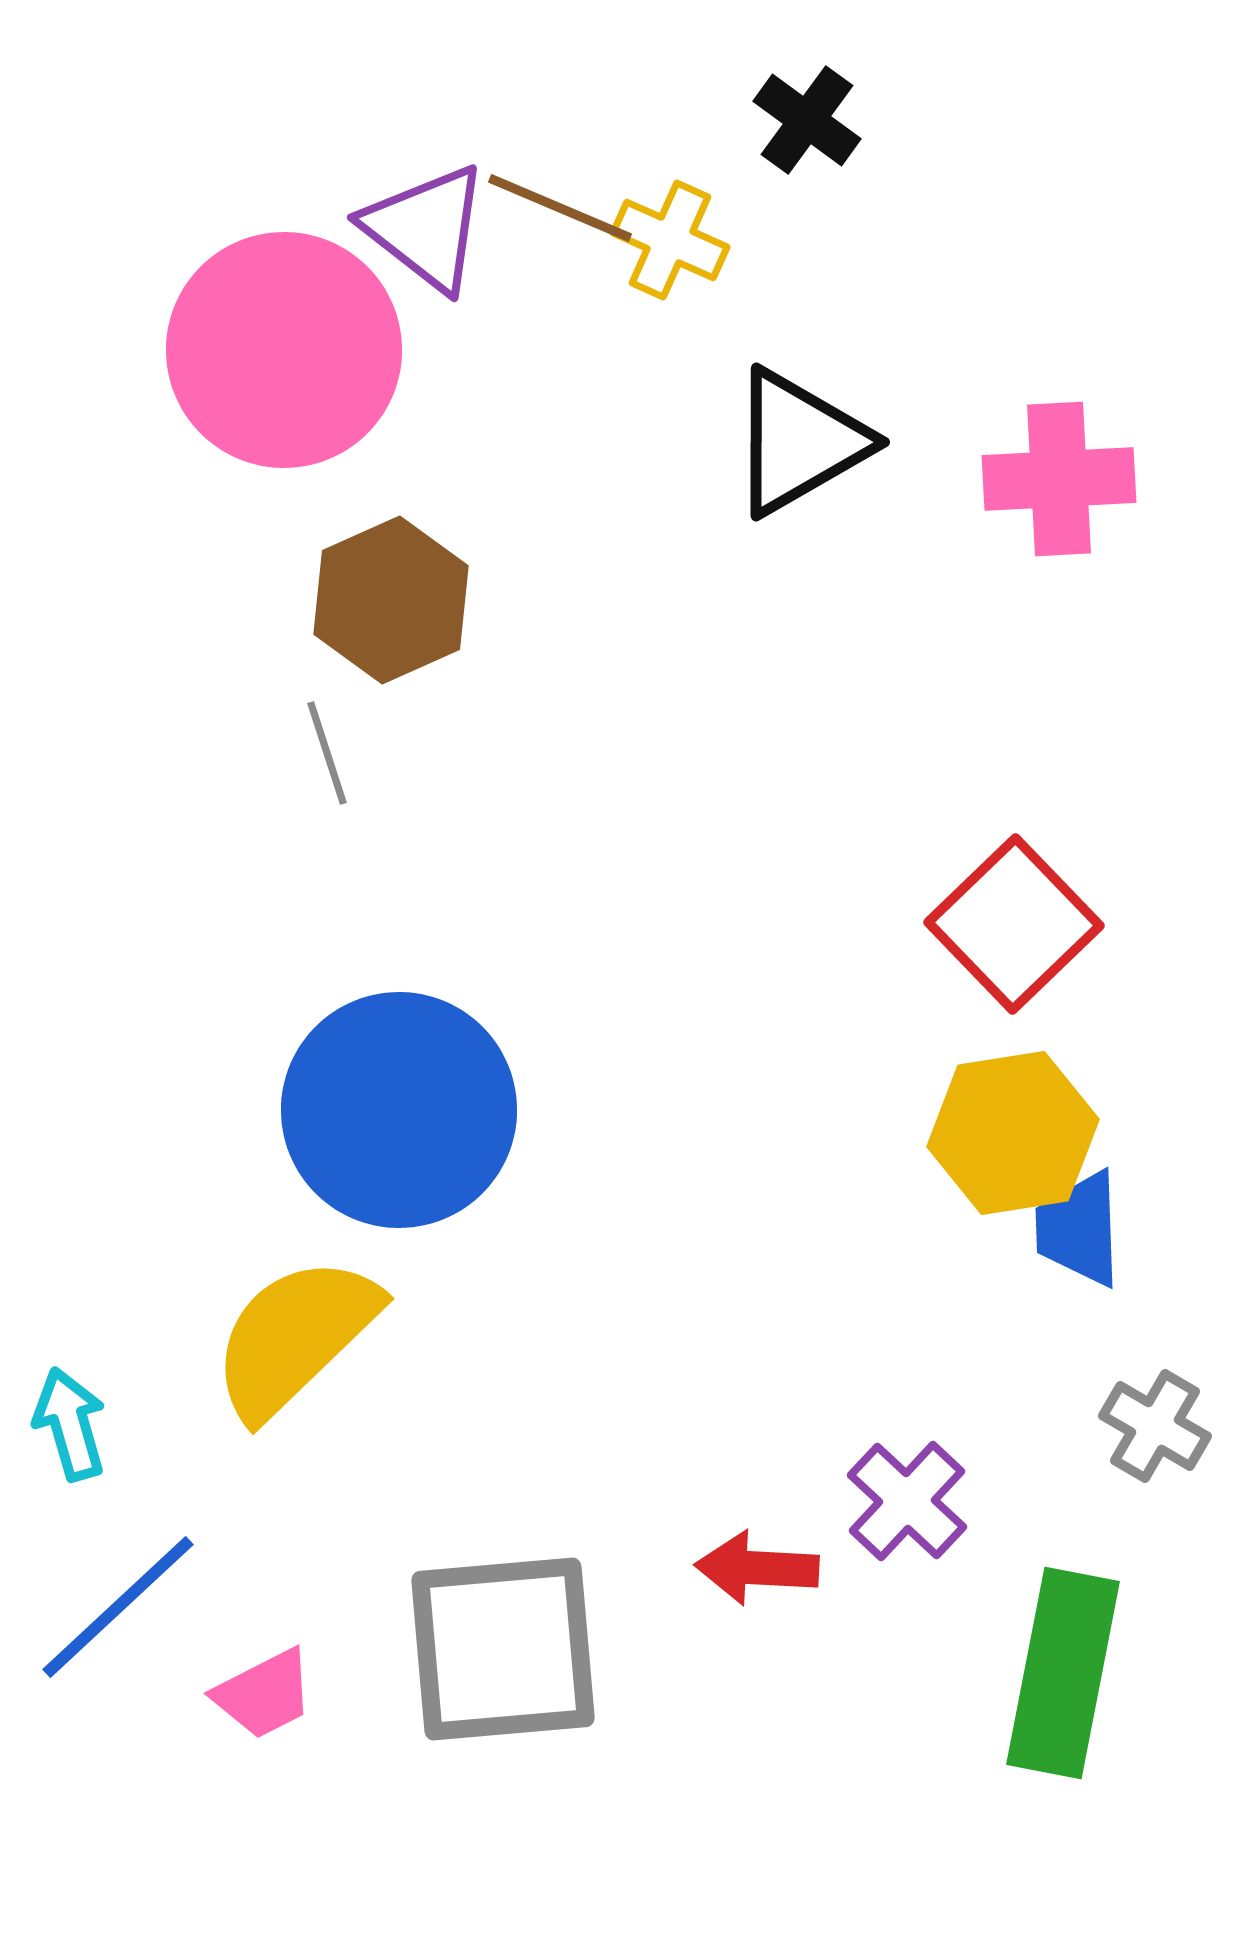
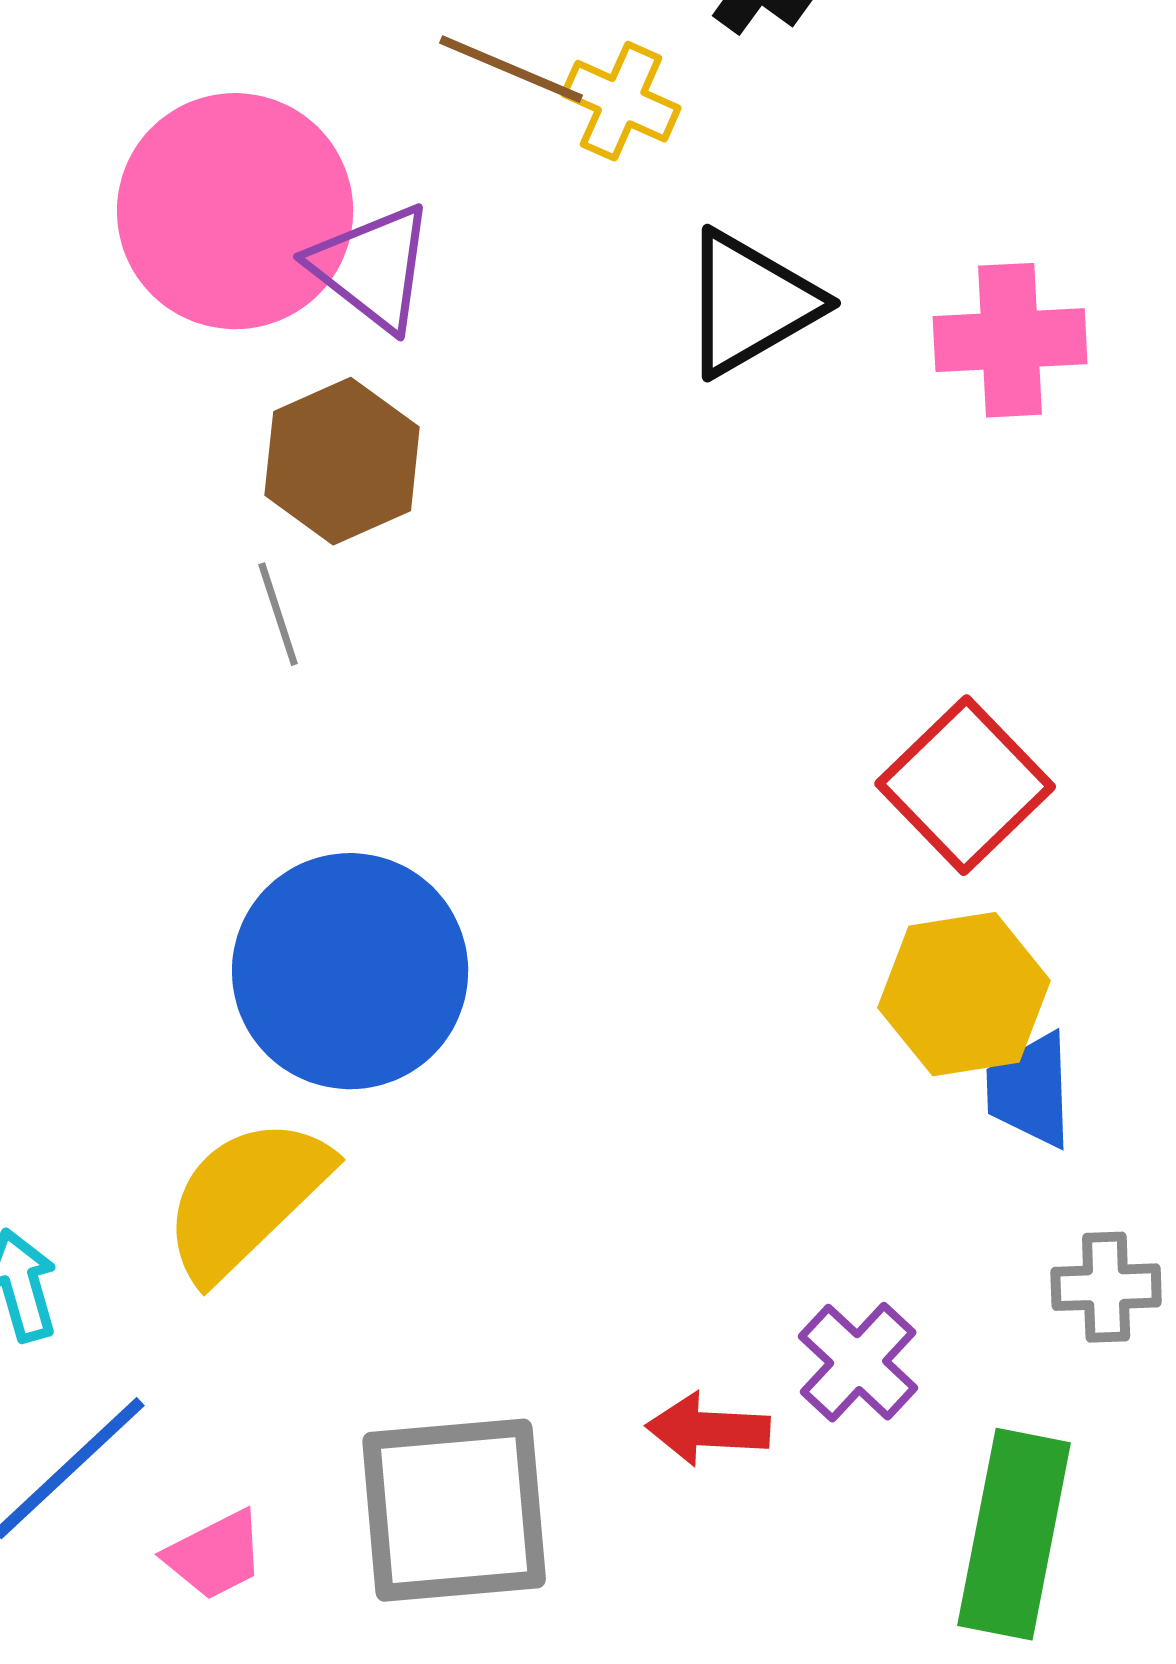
purple triangle: (426, 228) -> (372, 267), moved
gray cross: (1155, 1426) -> (1106, 1287), turned -32

